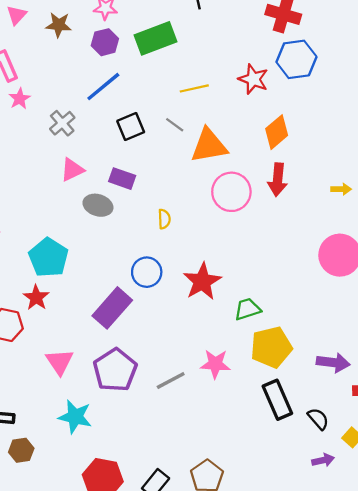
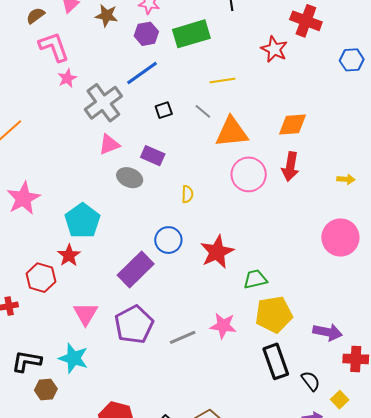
blue hexagon: (296, 59) -> (352, 60), moved, size x0.7
red star: (253, 79) -> (274, 49), moved
gray cross: (62, 123) -> (103, 103), size x1.6
black square: (131, 126) -> (164, 110), size x0.7
orange diamond: (277, 132) -> (292, 124), turned 32
cyan star: (75, 417) -> (73, 358), moved

